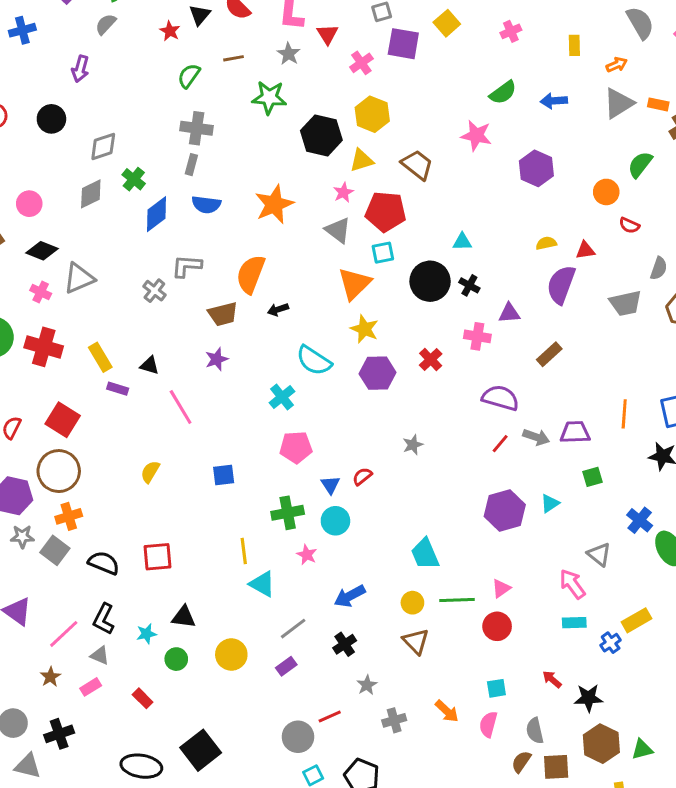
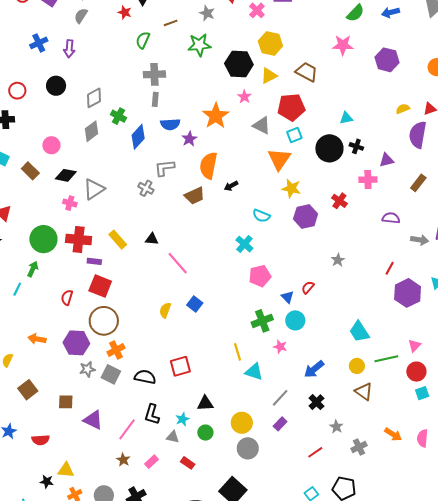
blue cross: (22, 30) -> (39, 43), moved
pink star: (343, 192) -> (244, 97), moved
purple star: (217, 359) -> (189, 139), moved
cyan semicircle: (314, 361) -> (261, 216), size x0.7
purple rectangle: (118, 389) -> (94, 261), moved
purple semicircle: (500, 398) -> (391, 218), size x0.7
red line: (500, 444) -> (390, 268), moved
blue square: (224, 475) -> (195, 304), moved, turned -35
gray triangle: (100, 655) -> (173, 437), moved
cyan square: (496, 688) -> (422, 393), moved
gray circle: (298, 737) -> (248, 448), moved

